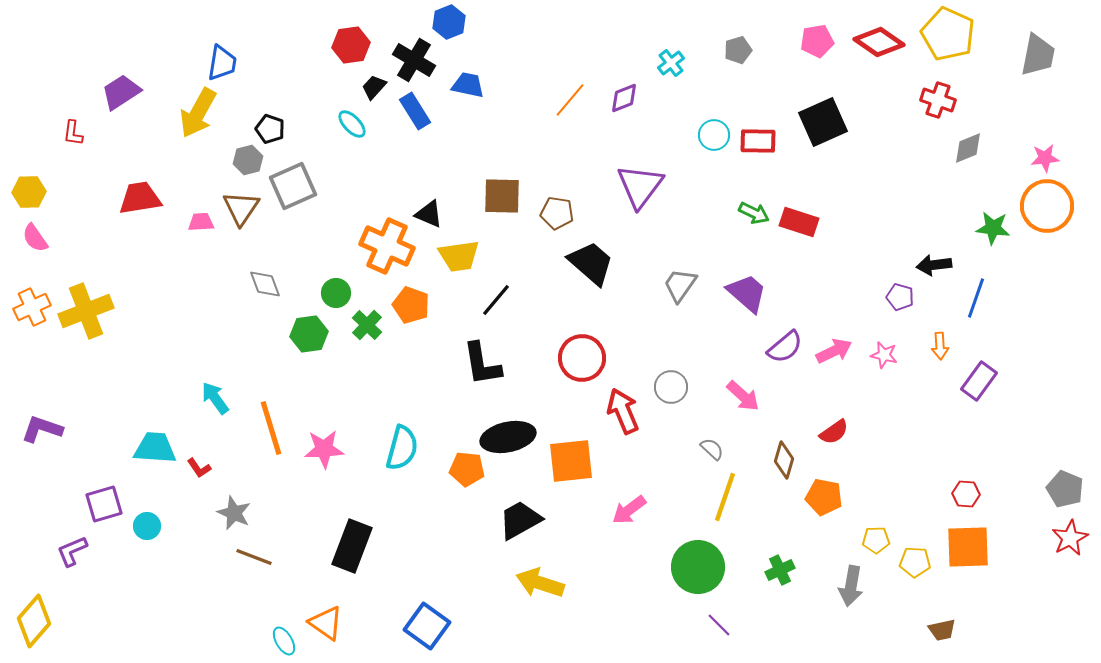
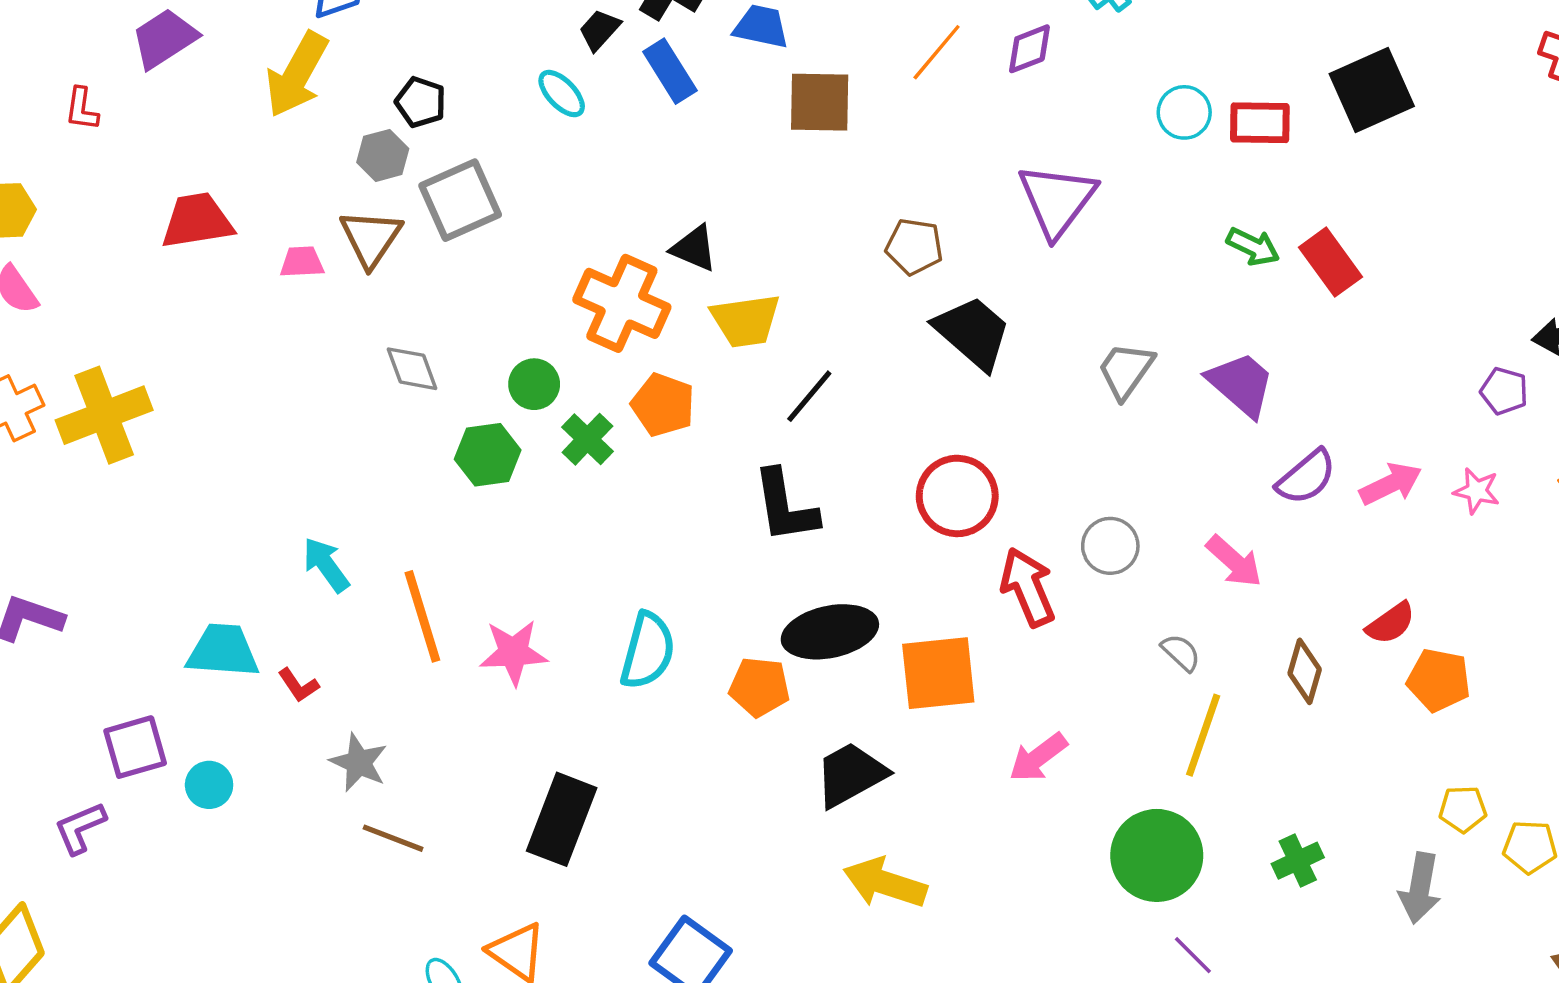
brown square: (502, 196) -> (820, 102), moved
red rectangle: (799, 222) -> (1330, 262), turned 36
orange pentagon: (824, 497) -> (1439, 680), moved

